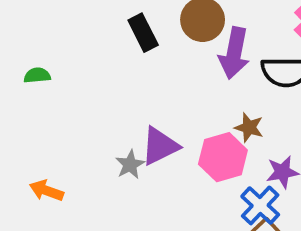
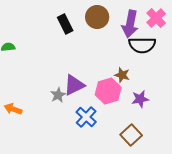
purple arrow: (234, 53) -> (130, 24), moved
blue cross: (260, 205) -> (86, 117), moved

